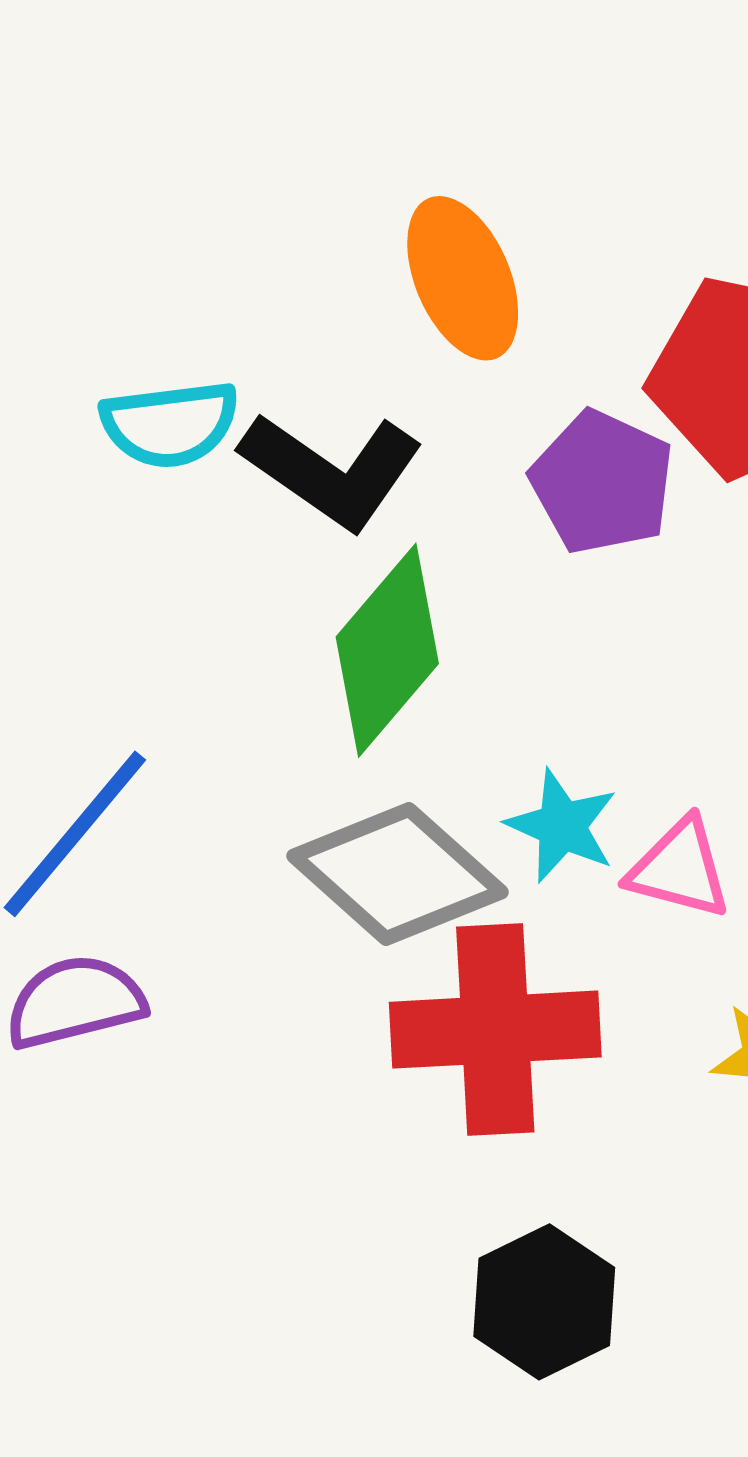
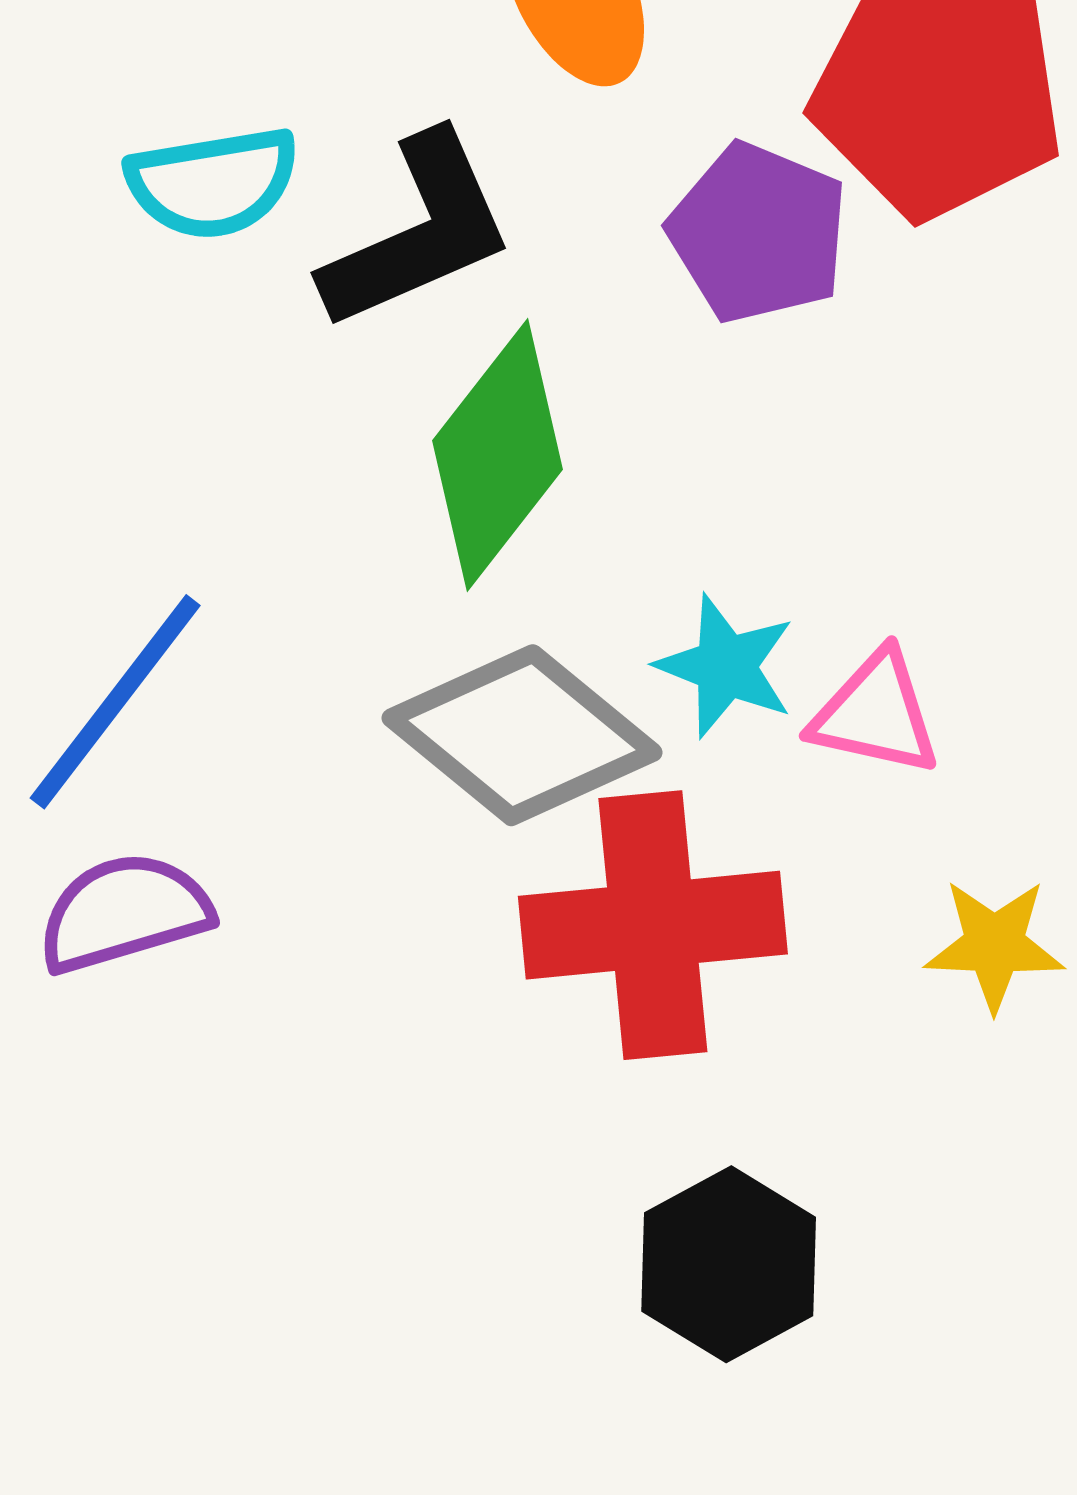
black L-shape: (332, 470) -> (418, 232), turned -56

